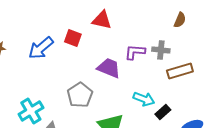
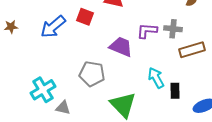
gray pentagon: (80, 95) -> (92, 74), turned -30
cyan arrow: (144, 99) -> (156, 78), turned -140
black rectangle: (163, 112) -> (175, 91), turned -49

